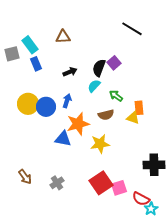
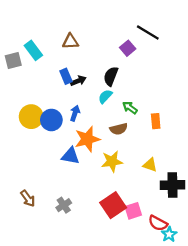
purple square: (114, 63) -> (128, 48), moved
blue rectangle: (36, 64) -> (66, 76), moved
yellow triangle: (133, 118) -> (150, 165), moved

